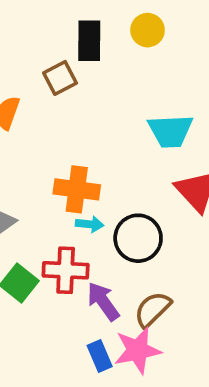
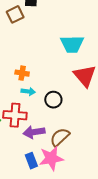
orange cross: (77, 189) -> (22, 73), size x0.6
black circle: (138, 238) -> (53, 100), size x0.7
purple arrow: (103, 301) -> (34, 132), turned -65

